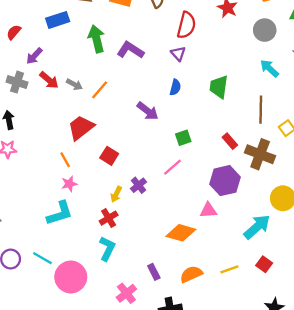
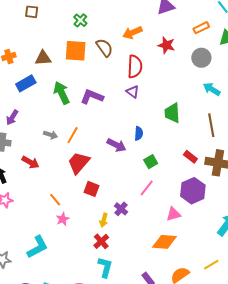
red arrow: (49, 80) -> (30, 162), moved
blue semicircle: (175, 87) -> (139, 133), moved
red trapezoid: (81, 128) -> (79, 163), moved
pink triangle: (208, 210) -> (174, 214), moved
cyan L-shape: (60, 213) -> (38, 247), moved

